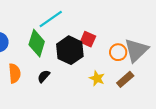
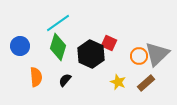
cyan line: (51, 19) -> (58, 23), moved

